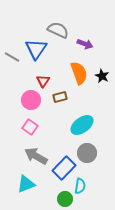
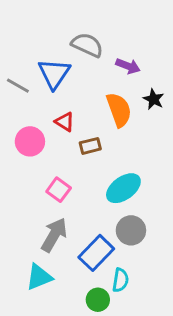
black star: (102, 76) -> (154, 99), moved
red triangle: (43, 81) -> (65, 122), turned -32
pink circle: (31, 100) -> (30, 141), moved
pink square: (30, 127) -> (59, 190), moved
gray arrow: (36, 156) -> (54, 235), turned 90

